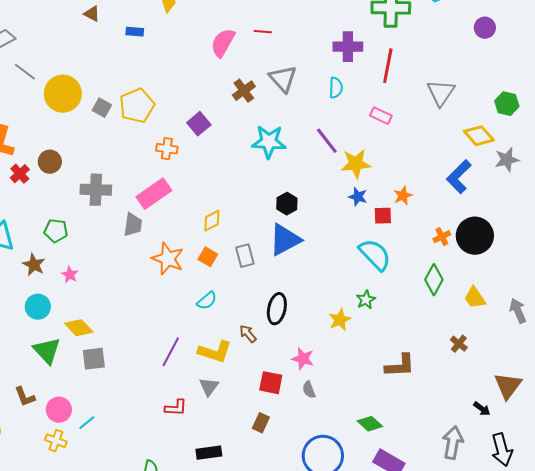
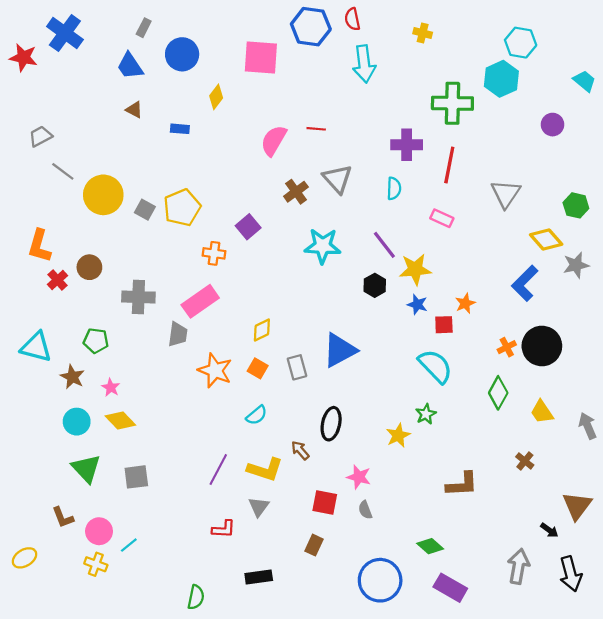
black hexagon: (287, 204) -> (375, 285), moved
yellow diamond: (79, 328) -> (120, 421), moved

